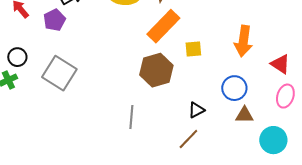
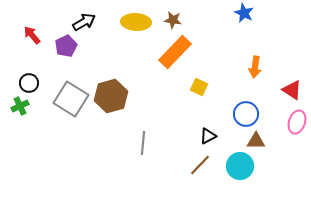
orange arrow: (243, 41) -> (255, 67), size x0.7
yellow square: (193, 49) -> (199, 87), moved, turned 30
brown hexagon: (156, 70) -> (111, 96), moved
cyan circle: (273, 140) -> (240, 166), moved

